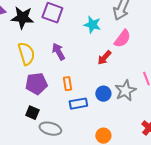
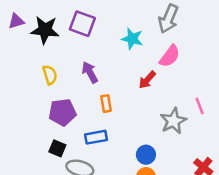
yellow semicircle: (26, 54) -> (50, 75), size x0.7
orange rectangle: (67, 84) -> (106, 104), moved
blue circle: (103, 94) -> (146, 155), moved
blue rectangle: (78, 104) -> (96, 137), moved

